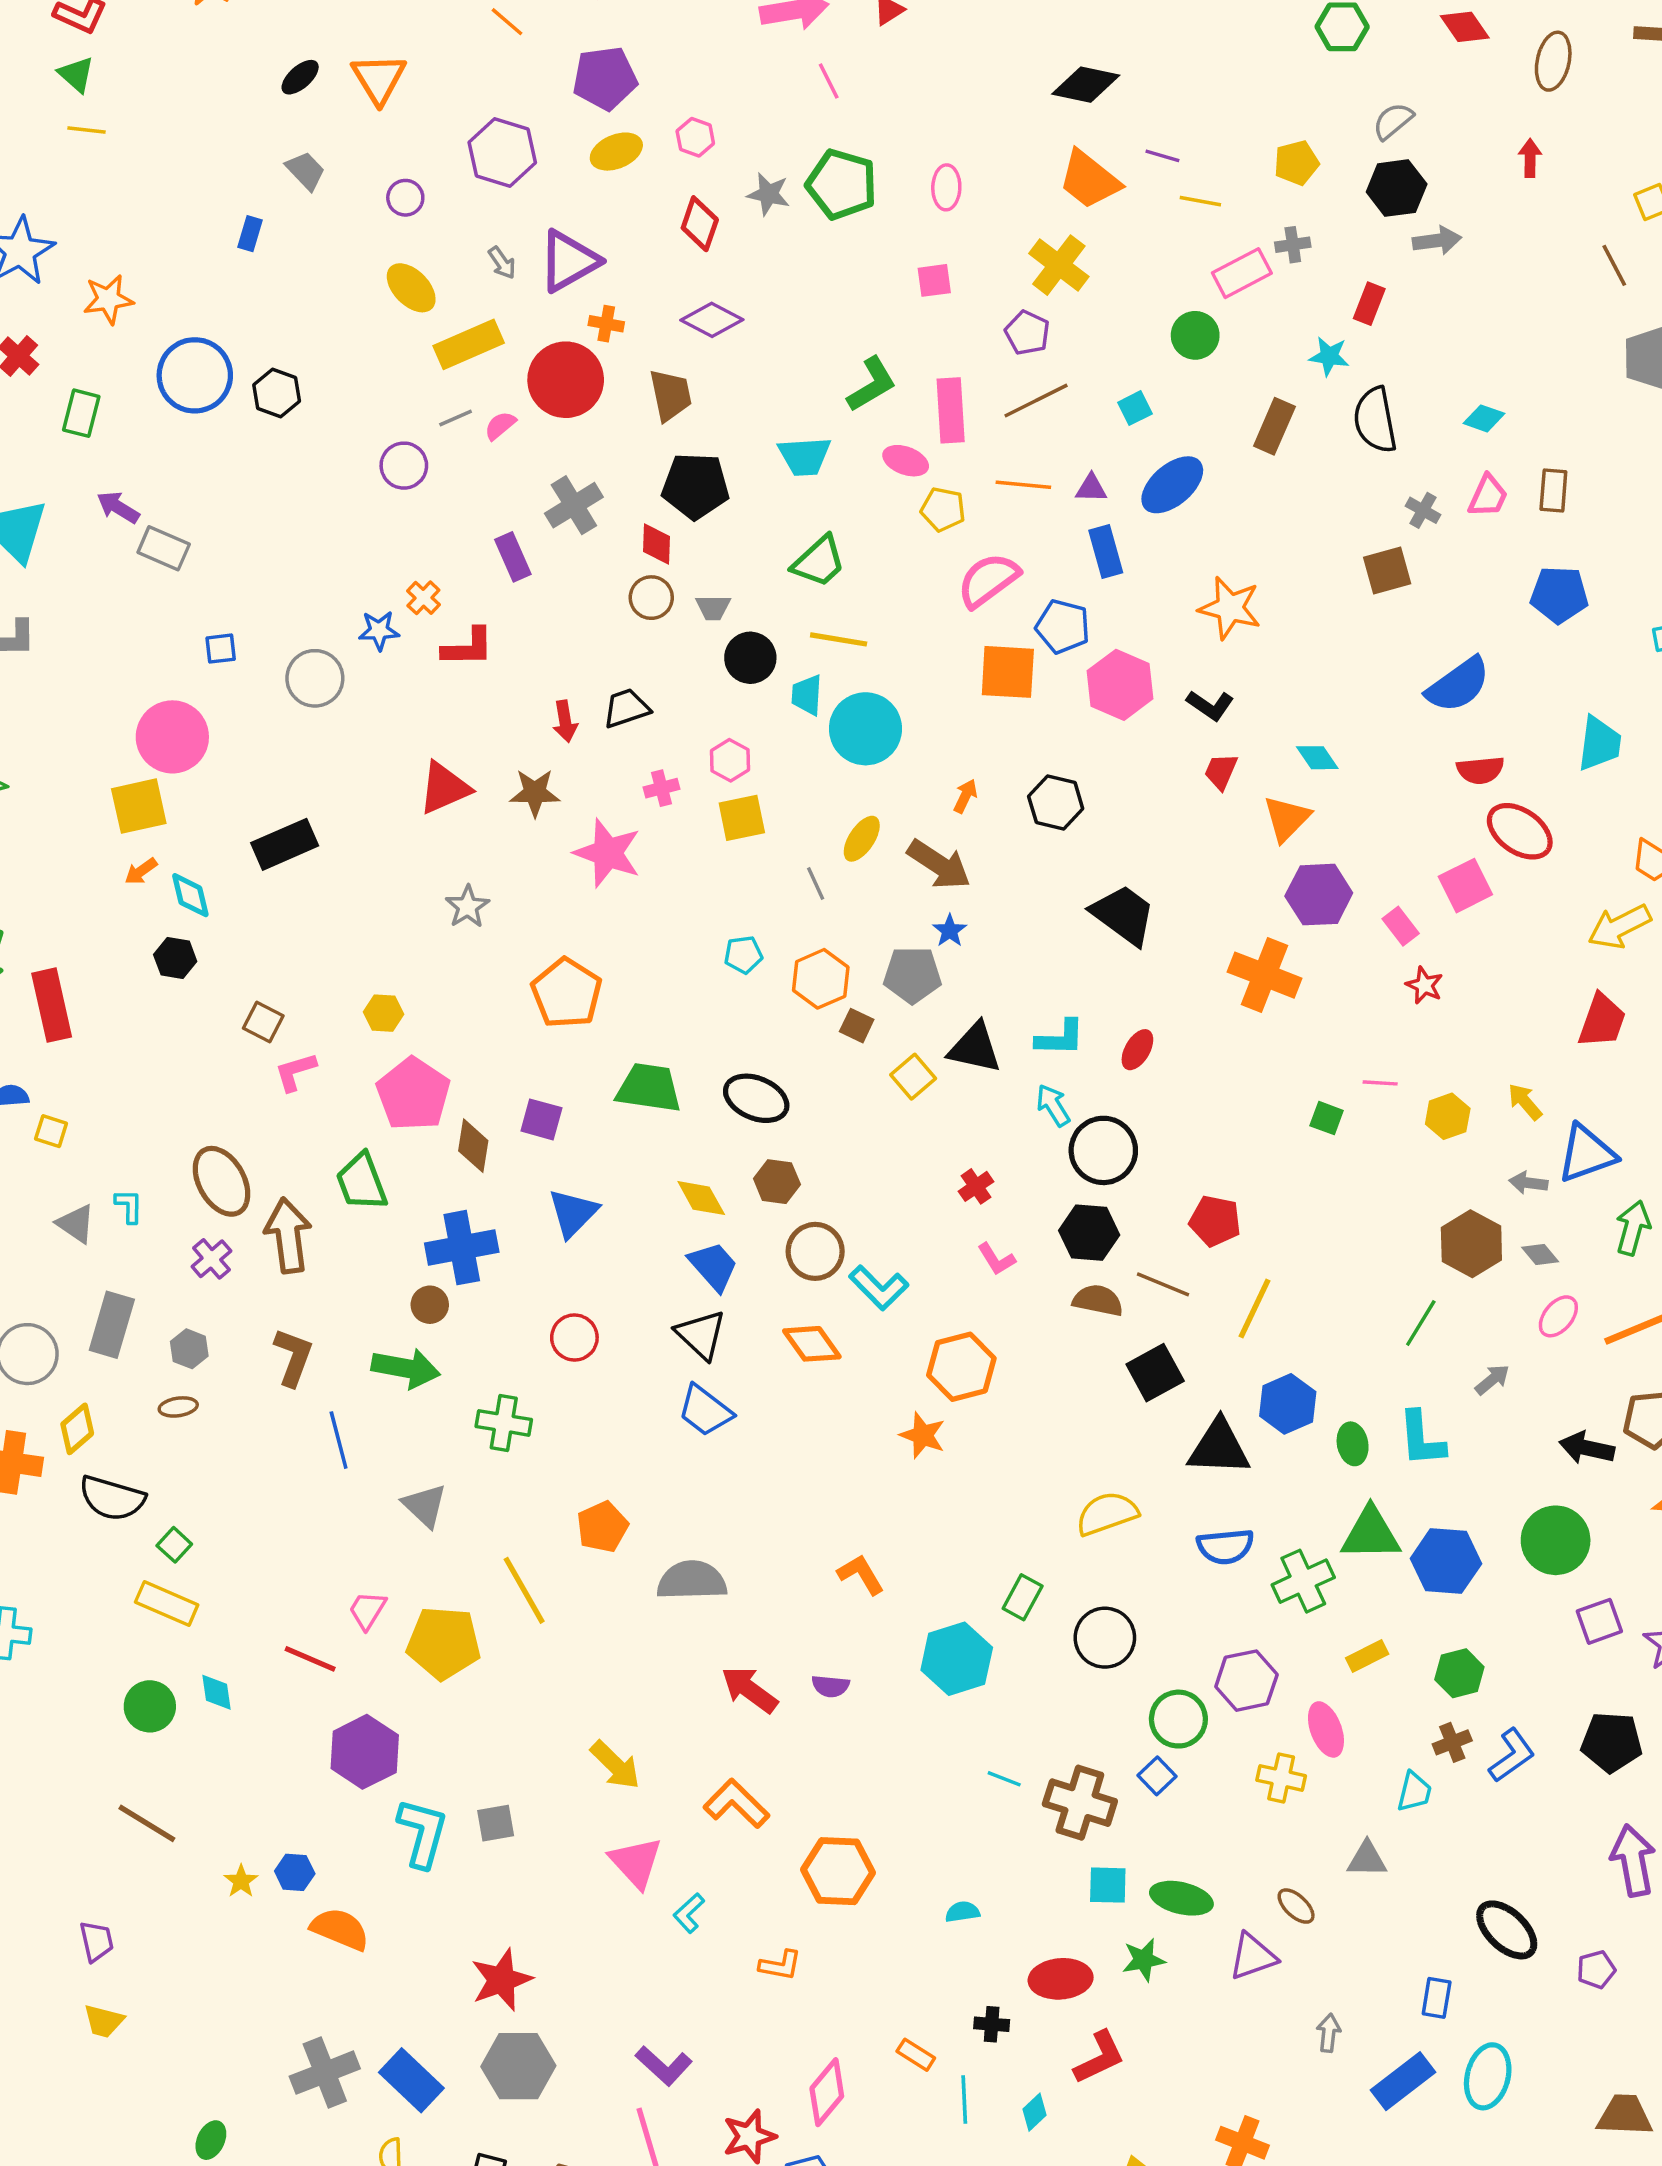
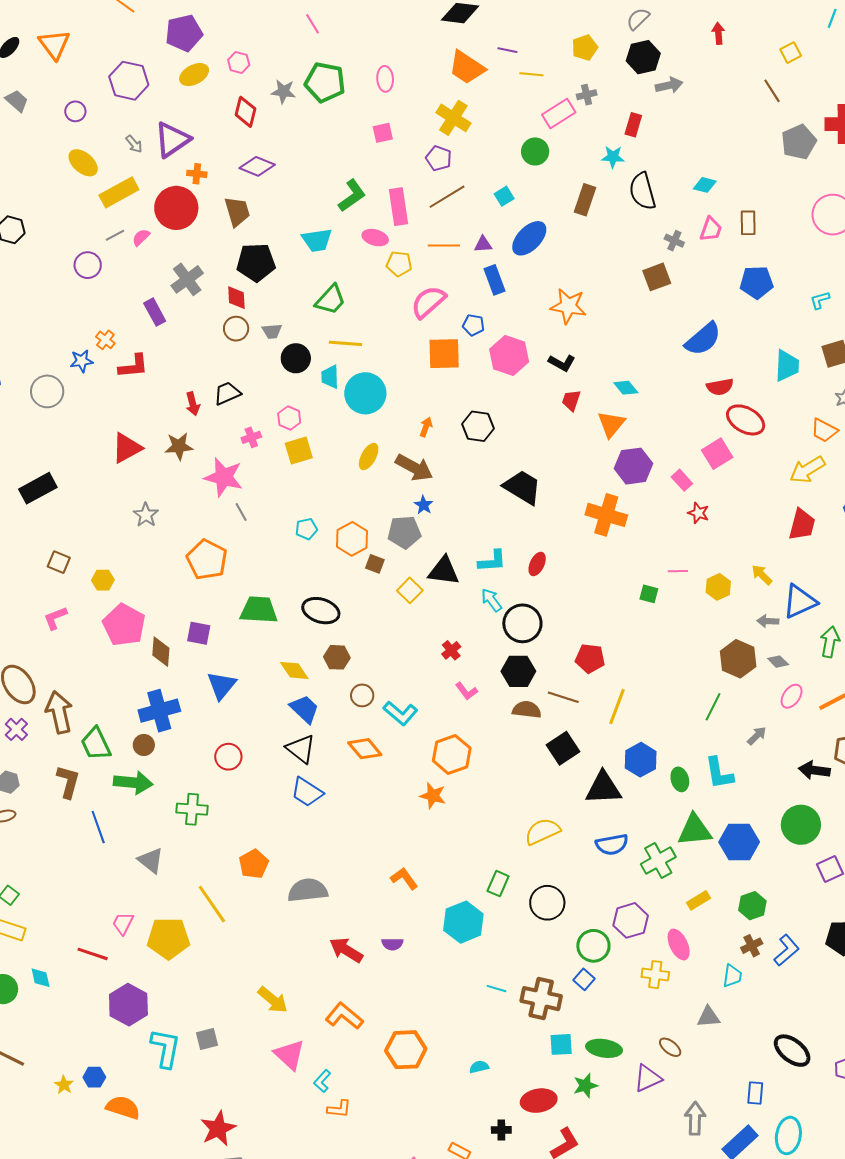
blue pentagon: (1063, 627) -> (473, 325), size x0.7
gray line: (816, 884) -> (241, 512), moved
brown square: (263, 1022) -> (59, 562), moved
green trapezoid: (362, 1182) -> (96, 744), moved
brown circle: (815, 1251) -> (362, 695), size x0.7
orange L-shape: (780, 1965) -> (339, 1109), moved
gray arrow: (1329, 2033) -> (695, 1118), size x1.5

